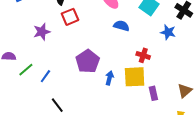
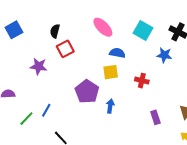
purple star: (42, 32) -> (39, 66), turned 30
green line: (26, 70) -> (26, 119), moved
yellow square: (135, 77) -> (111, 72), moved, size x0.7

